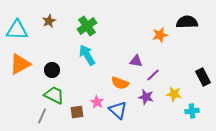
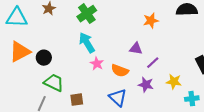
orange star: (160, 35) -> (151, 21), moved
black circle: (52, 70) -> (44, 58), moved
pink star: (97, 102) -> (97, 64), moved

